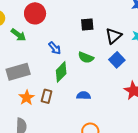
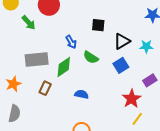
blue arrow: (55, 48) -> (71, 42), moved
gray rectangle: (18, 72) -> (37, 59), moved
orange star: (27, 98) -> (13, 84), moved

